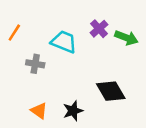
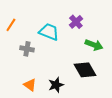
green arrow: (126, 38) -> (94, 45), moved

